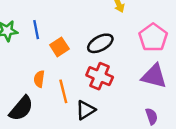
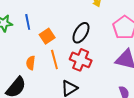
black ellipse: (100, 43) -> (81, 33), turned -30
orange line: (63, 91) -> (54, 59), moved

